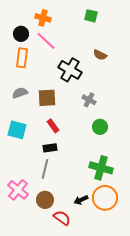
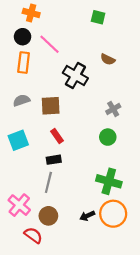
orange cross: (43, 18) -> (31, 13), moved
gray cross: (89, 100) -> (113, 109), moved, turned 32
cyan square: (17, 130) -> (18, 140), turned -36
red semicircle: (62, 218) -> (33, 235), moved

